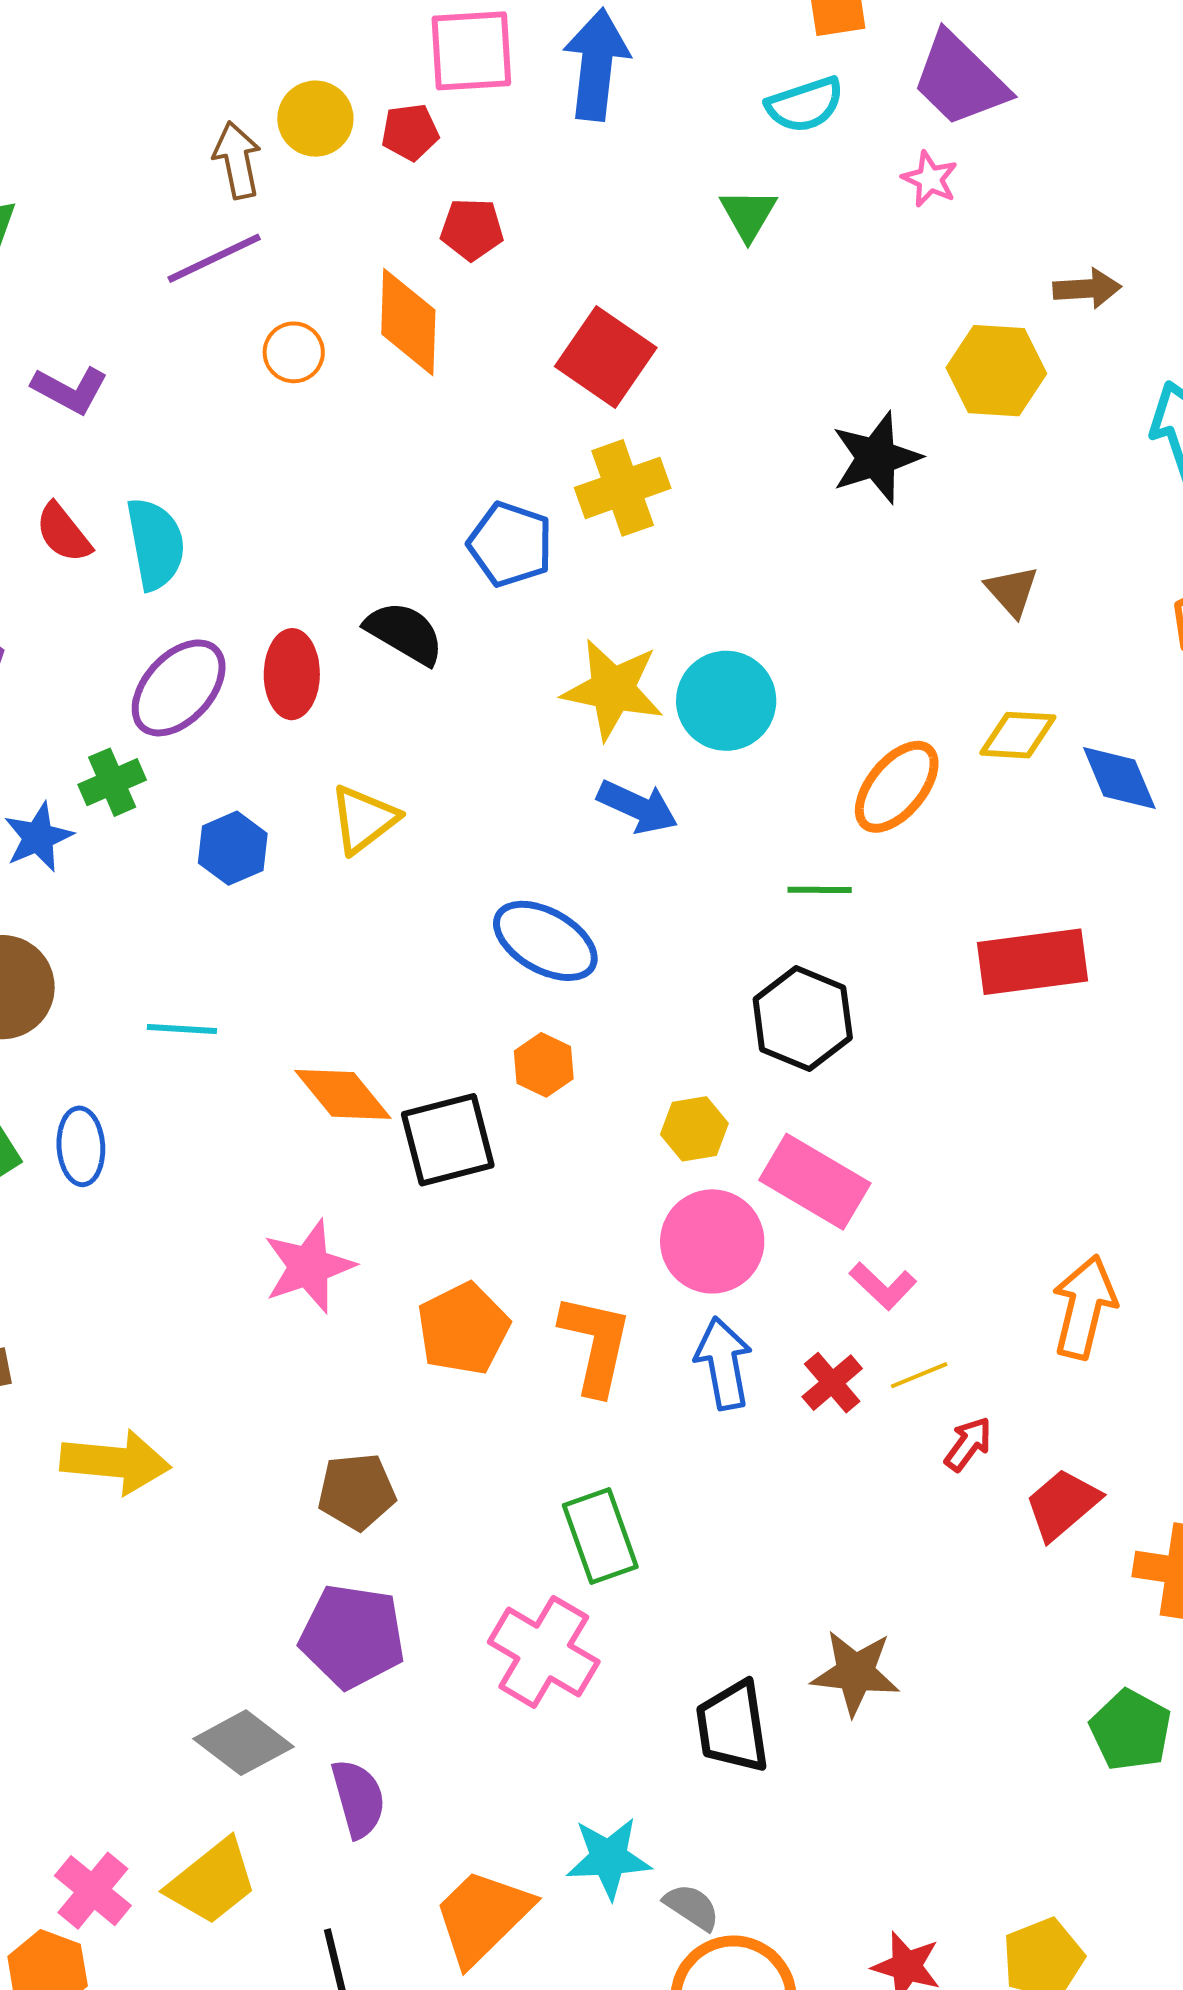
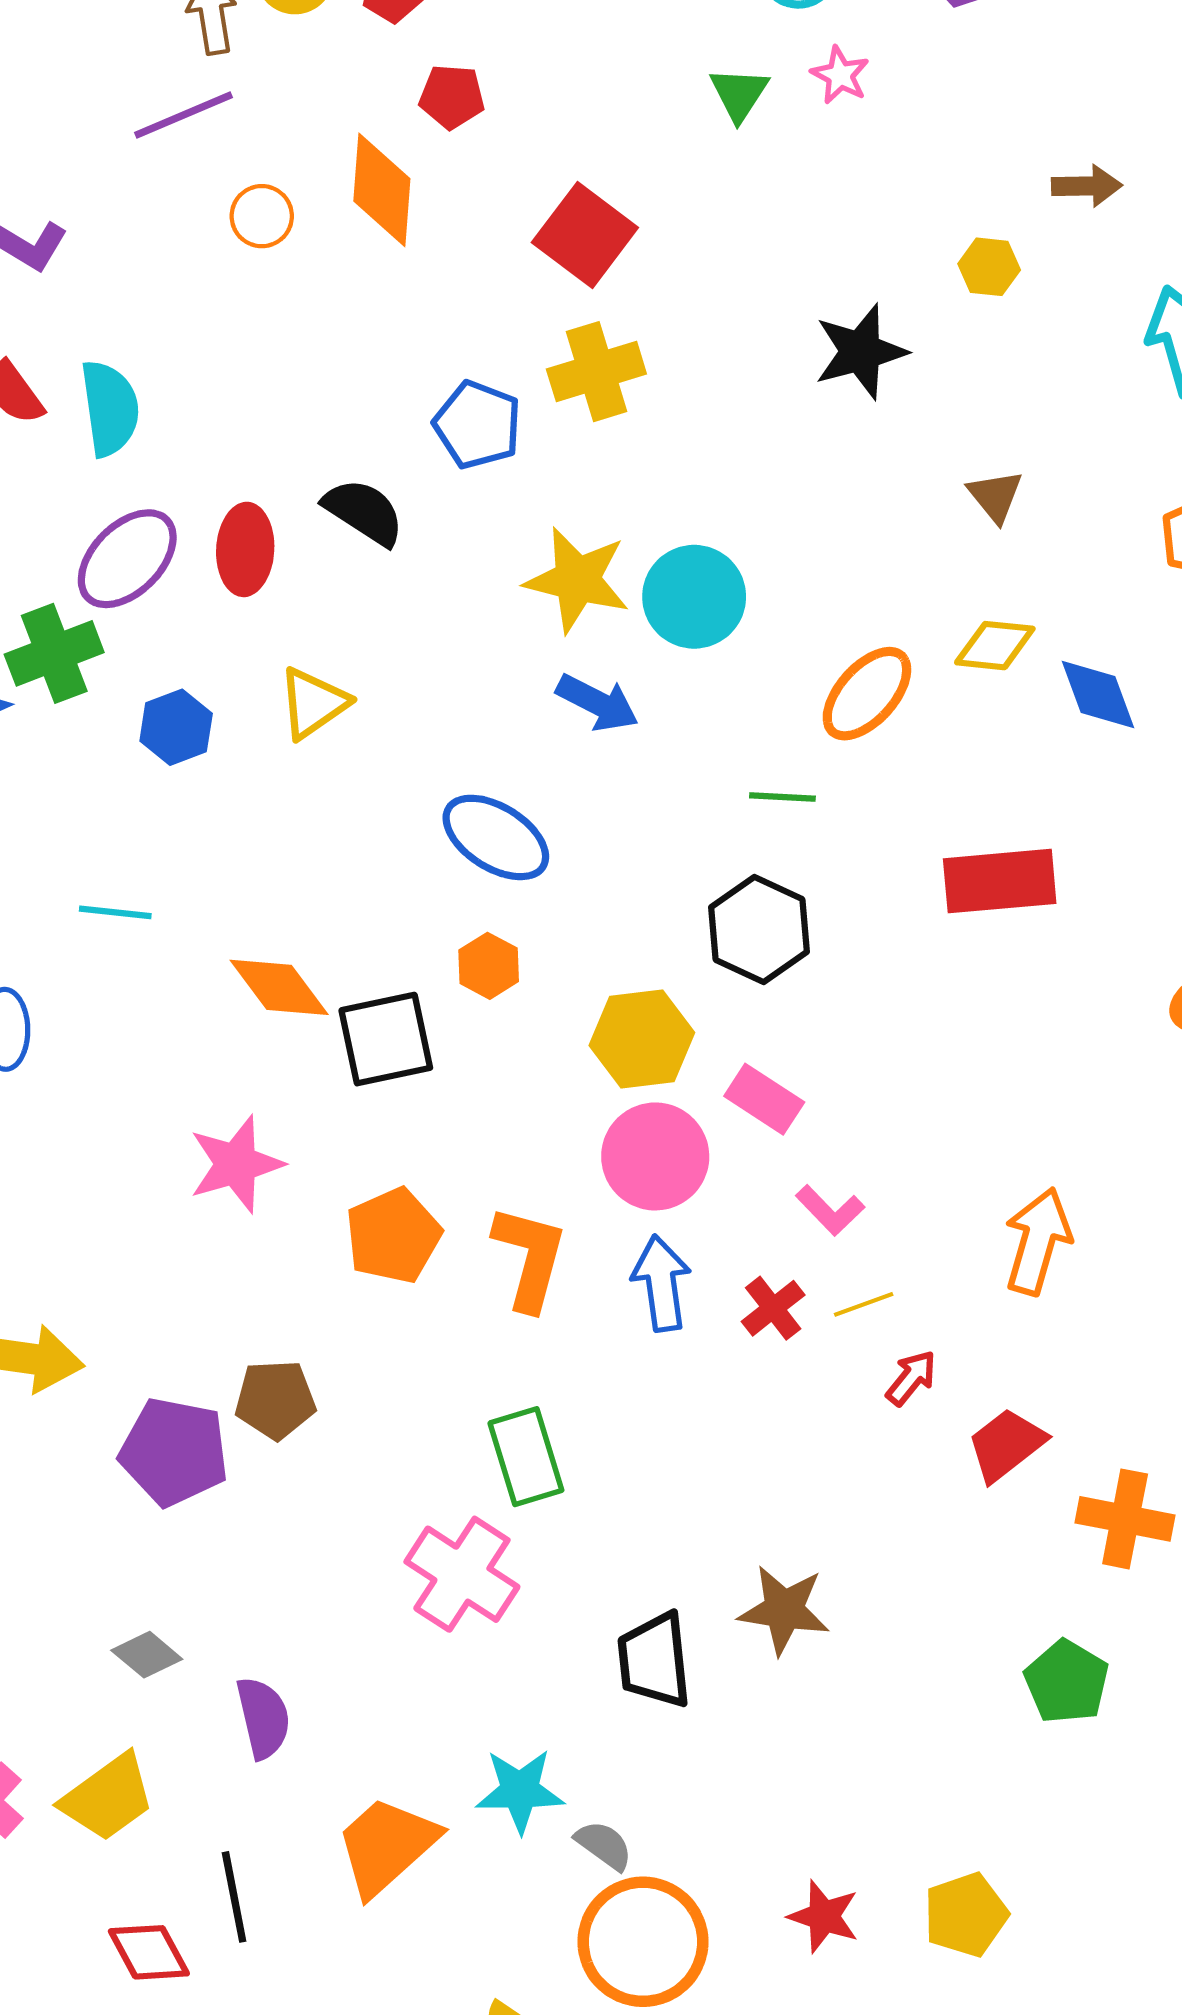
pink star: (930, 179) -> (840, 75), moved
yellow hexagon: (996, 371) -> (989, 267), size x0.6
green cross: (112, 782) -> (54, 653), size x1.4
yellow hexagon: (694, 1129) -> (642, 1039), size x1.5
pink rectangle: (815, 1182) -> (764, 1099), size x0.7
purple pentagon: (352, 1636) -> (174, 1452), moved
gray diamond: (244, 1743) -> (147, 1655), size x0.7

